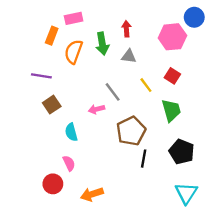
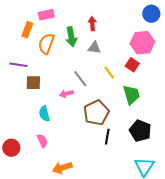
pink hexagon: (172, 37) -> (142, 43), moved
brown square: (52, 105) -> (33, 83), moved, turned 35
red circle: (53, 184) -> (11, 148), moved

